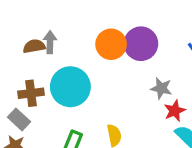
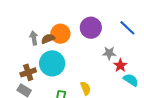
orange circle: (111, 44) -> (60, 34), moved
brown semicircle: (34, 46) -> (48, 39), moved

